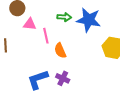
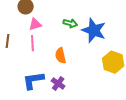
pink triangle: (30, 24) -> (35, 24), turned -32
pink line: (46, 36) -> (32, 43), moved

